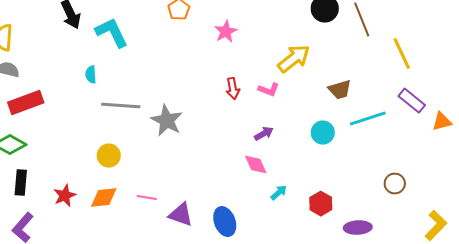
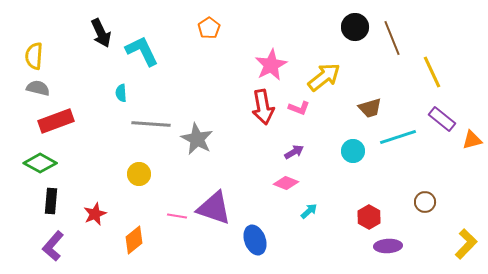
pink star: (226, 32) -> (271, 65), moved, size x1.4
red arrow: (233, 89) -> (263, 107), size x1.6
pink diamond: (256, 165) -> (286, 183), turned -45
orange diamond: (104, 198) -> (134, 240), moved, turned -32
red hexagon: (321, 204) -> (369, 217), moved
purple triangle: (181, 215) -> (214, 208), moved, size x1.4

